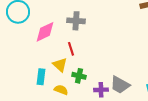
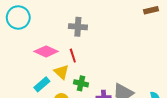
pink diamond: (45, 32) -> (46, 51), moved, turned 50
cyan rectangle: (41, 77) -> (42, 84), turned 42

